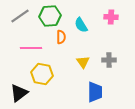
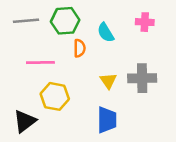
gray line: (20, 16) -> (26, 21), turned 30
gray cross: (109, 60) -> (142, 78), size x1.5
blue trapezoid: (95, 92) -> (107, 120), moved

